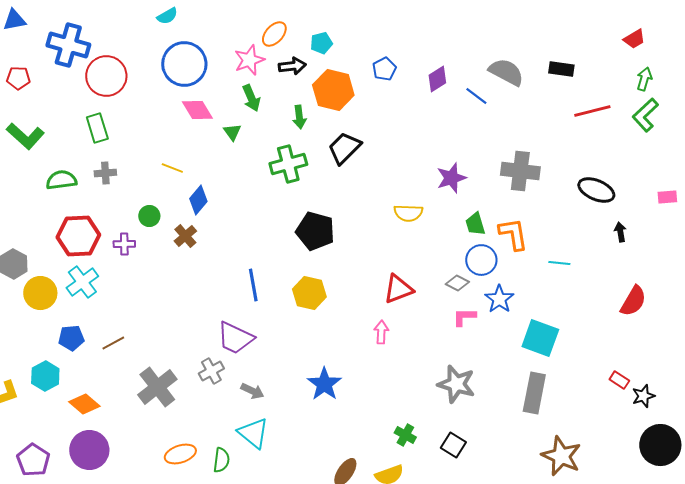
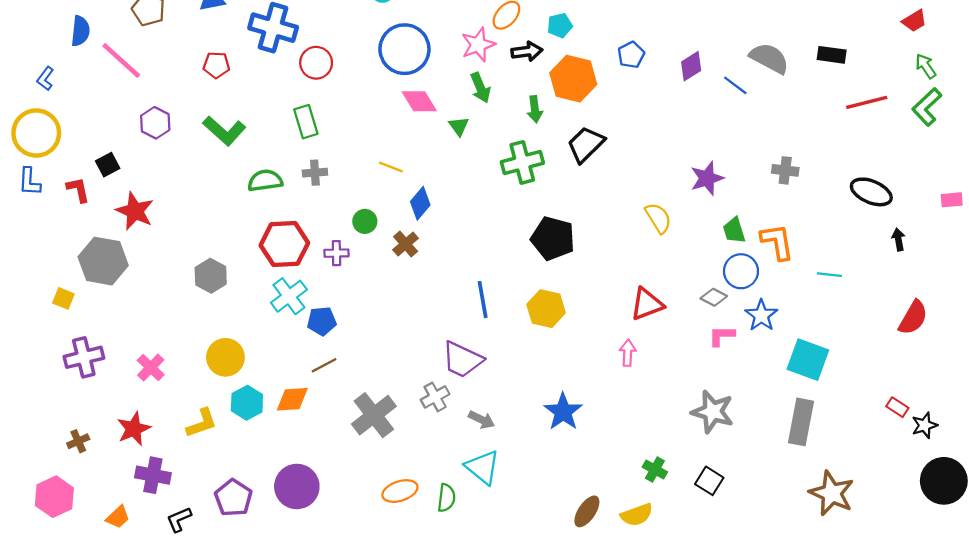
red circle: (106, 76) -> (316, 63), size x0.7
green arrow: (644, 79) -> (926, 66), turned -50
gray cross: (520, 171) -> (785, 170), size x0.6
yellow semicircle: (408, 213) -> (658, 218), turned -124
yellow circle: (40, 293) -> (225, 357), moved
blue pentagon: (71, 338) -> (322, 321), moved
orange diamond: (84, 404) -> (292, 399), moved, turned -44

